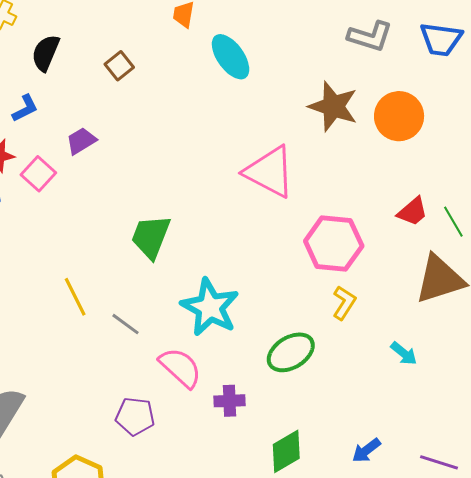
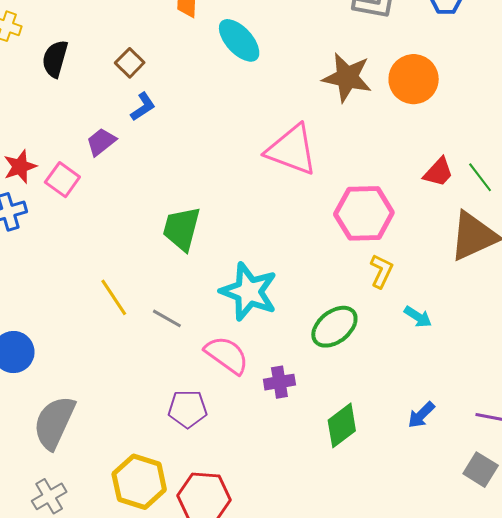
blue L-shape: (25, 108) -> (143, 107), moved
cyan arrow: (404, 353) -> (418, 317), moved

